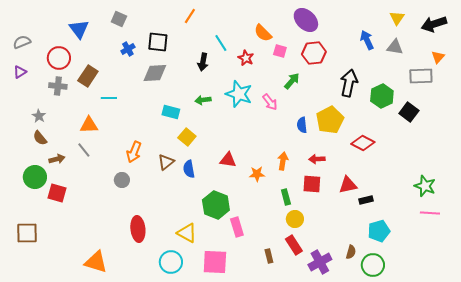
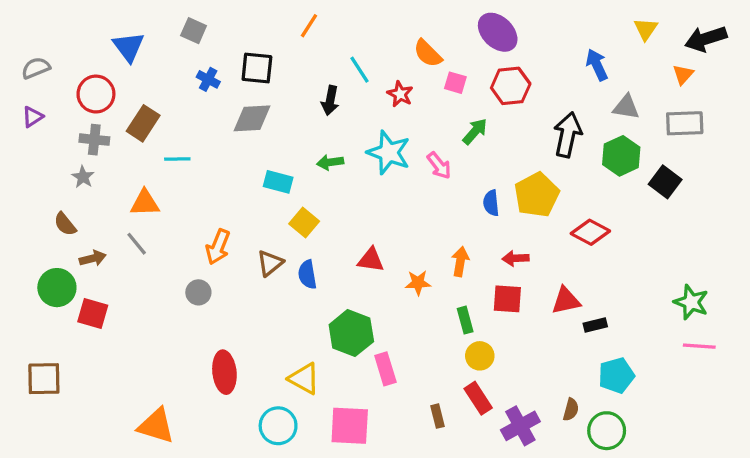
gray triangle: (395, 47) -> (626, 107), moved
blue cross: (128, 49) -> (208, 79), turned -32
orange triangle: (438, 57) -> (683, 75), moved
gray star: (39, 116) -> (83, 177), moved

